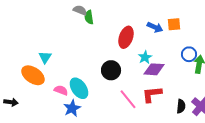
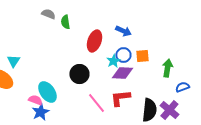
green semicircle: (89, 17) -> (65, 22), moved
orange square: (174, 24) -> (142, 56), moved
blue circle: (189, 54) -> (123, 55), moved
pink semicircle: (61, 90) -> (35, 100), moved
black semicircle: (181, 106) -> (149, 110), size x1.6

